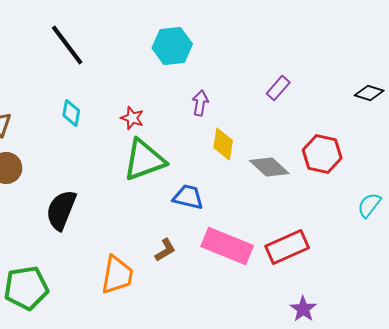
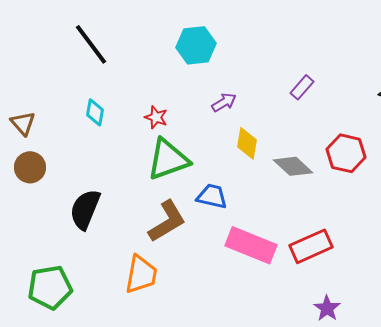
purple arrow: (200, 103) -> (224, 102), turned 50
brown L-shape: (165, 250) -> (167, 221), moved, size x1.8

